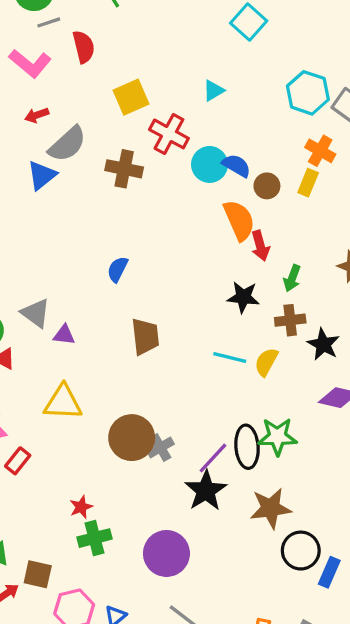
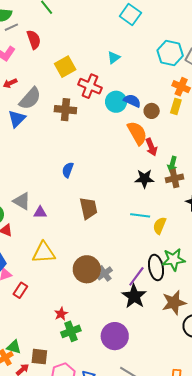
brown cross: (290, 320) -> (174, 178), moved
yellow semicircle: (266, 362) -> (160, 226), moved

